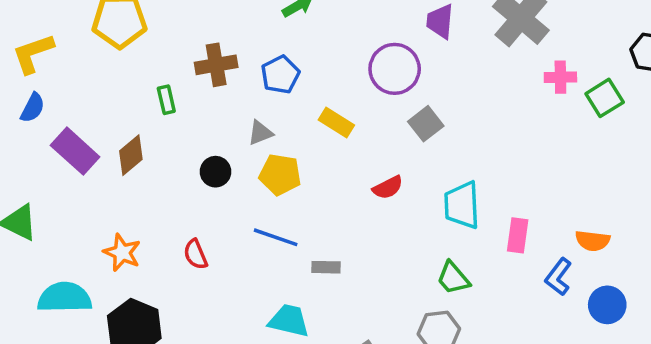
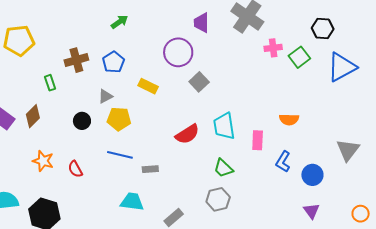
red semicircle: (388, 188) -> (187, 134), moved, size x1.4
orange semicircle: (593, 241) -> (289, 119), moved
orange star: (122, 253) -> (43, 161), moved

